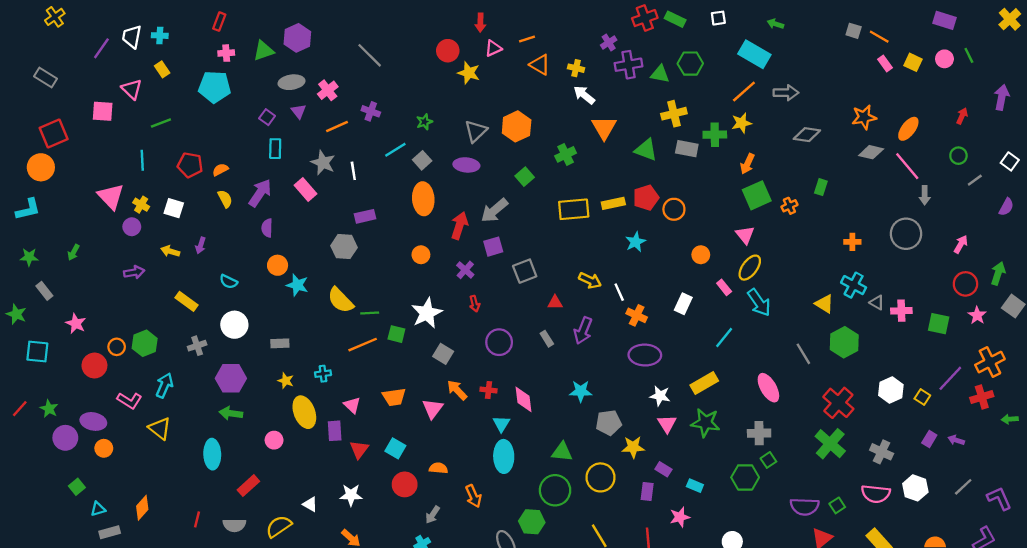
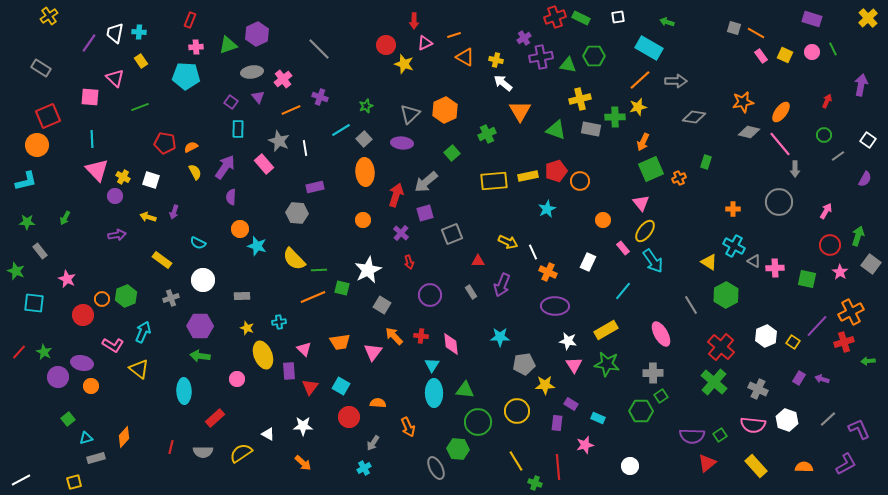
cyan line: (142, 160) -> (92, 139), moved
green triangle: (562, 452) -> (465, 390), moved

